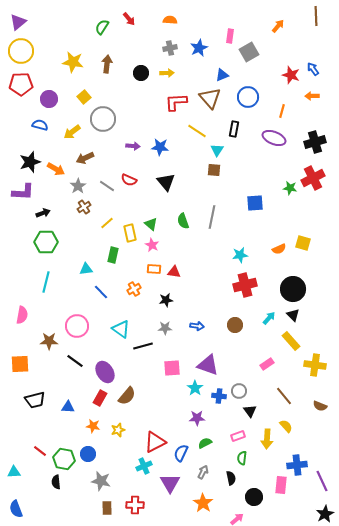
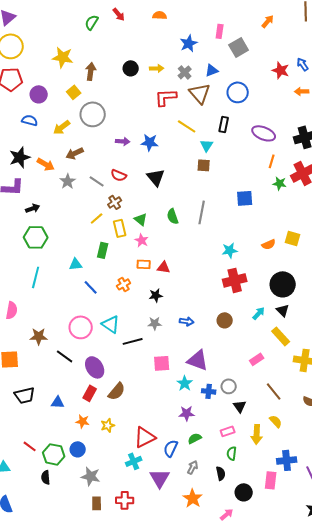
gray cross: (170, 48) -> (185, 72), moved, turned -32
brown arrow: (107, 64) -> (91, 71), moved
orange line: (282, 111) -> (272, 161), moved
brown cross: (84, 207) -> (115, 202), moved
pink circle: (77, 326) -> (81, 327), moved

